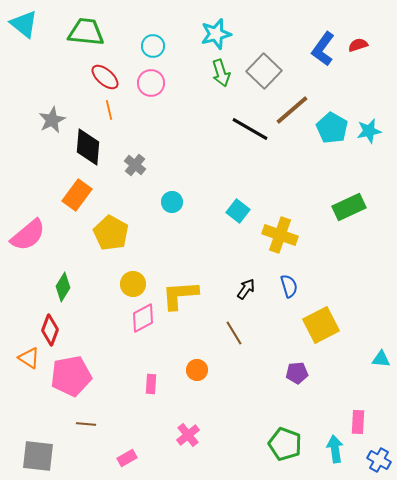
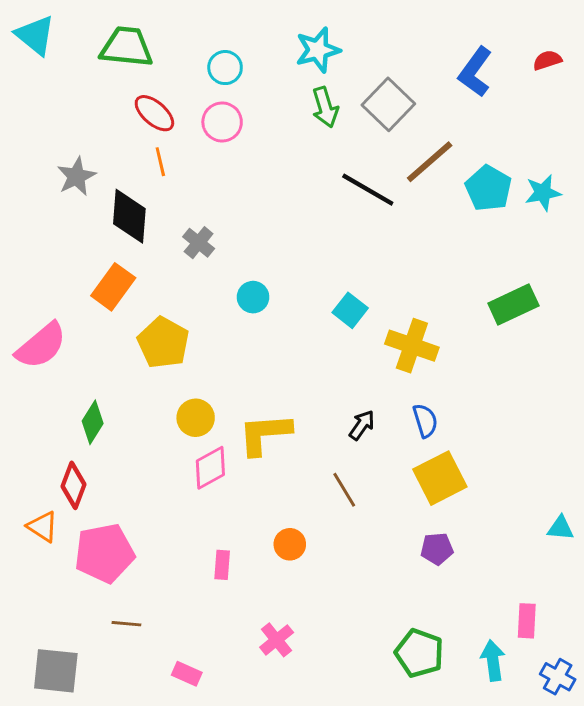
red semicircle: (358, 45) -> (547, 60), moved
yellow square: (321, 325) -> (440, 478), moved
pink rectangle: (127, 458) -> (187, 674), turned 54

